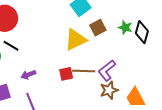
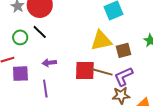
brown square: (98, 28) -> (123, 50), moved
red square: (66, 74) -> (85, 71), size x1.5

